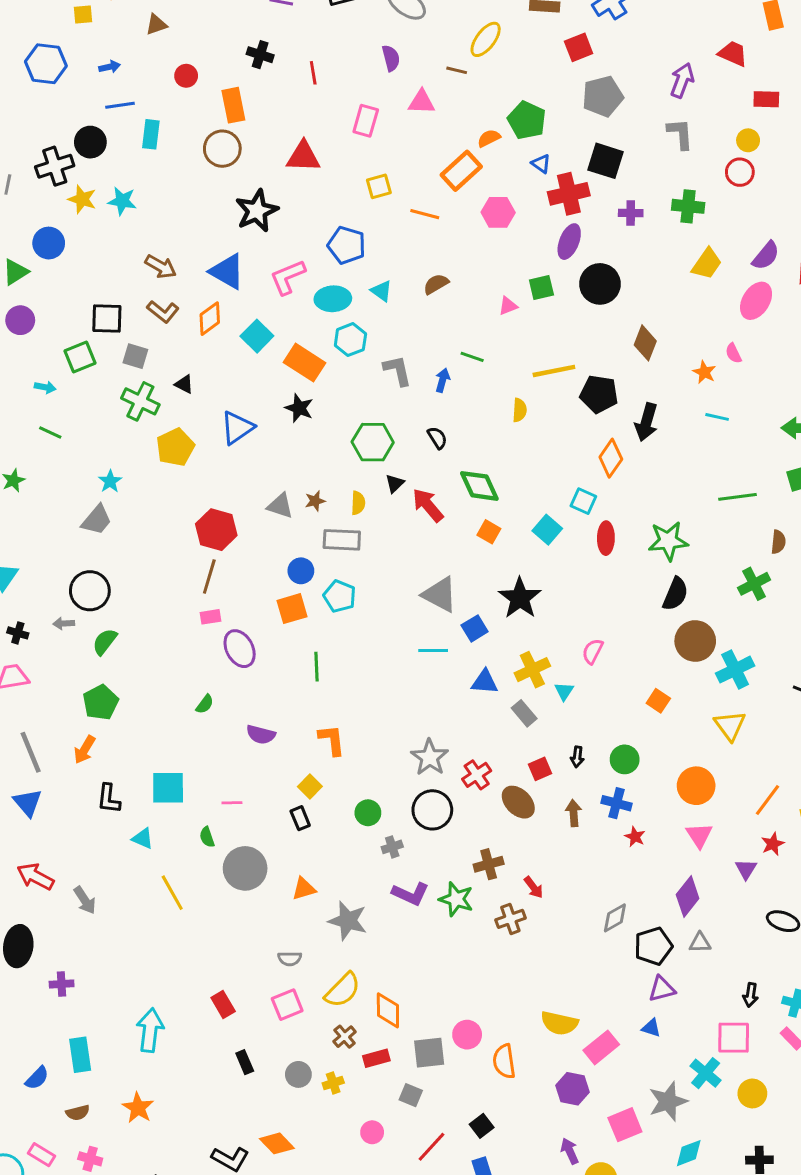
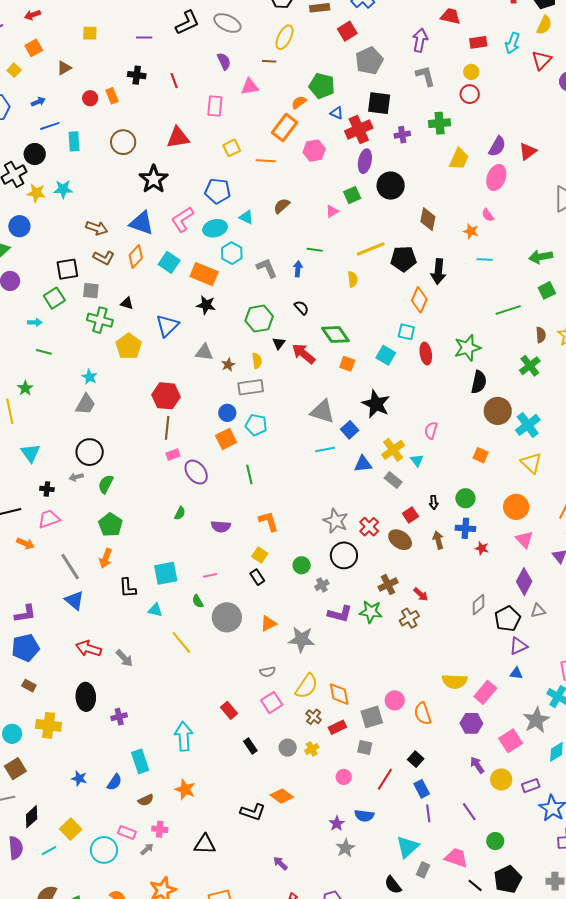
yellow square: (83, 14) -> (14, 70), turned -32
orange rectangle: (233, 105) -> (112, 96), moved, size x0.7
gray triangle: (280, 506) -> (204, 352), moved

